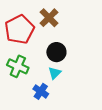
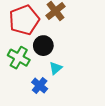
black circle: (56, 52) -> (43, 46), moved

